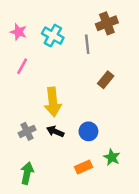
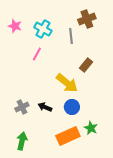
pink line: (22, 66) -> (37, 54), moved
yellow arrow: (53, 102) -> (67, 83), moved, turned -45
orange rectangle: (84, 167) -> (68, 136), size x1.6

